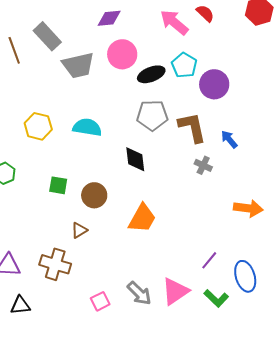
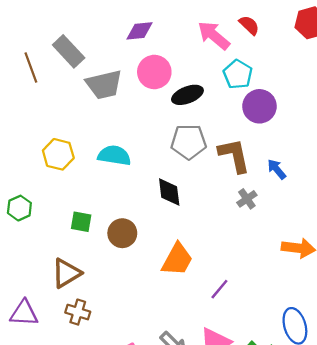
cyan pentagon: (184, 65) -> (238, 74), moved
gray cross: (203, 165) -> (247, 199), turned 30
brown triangle: (79, 230) -> (66, 273), moved, size x1.6
purple line: (209, 260) -> (219, 289), moved
brown cross: (55, 264) -> (78, 312), size x0.7

